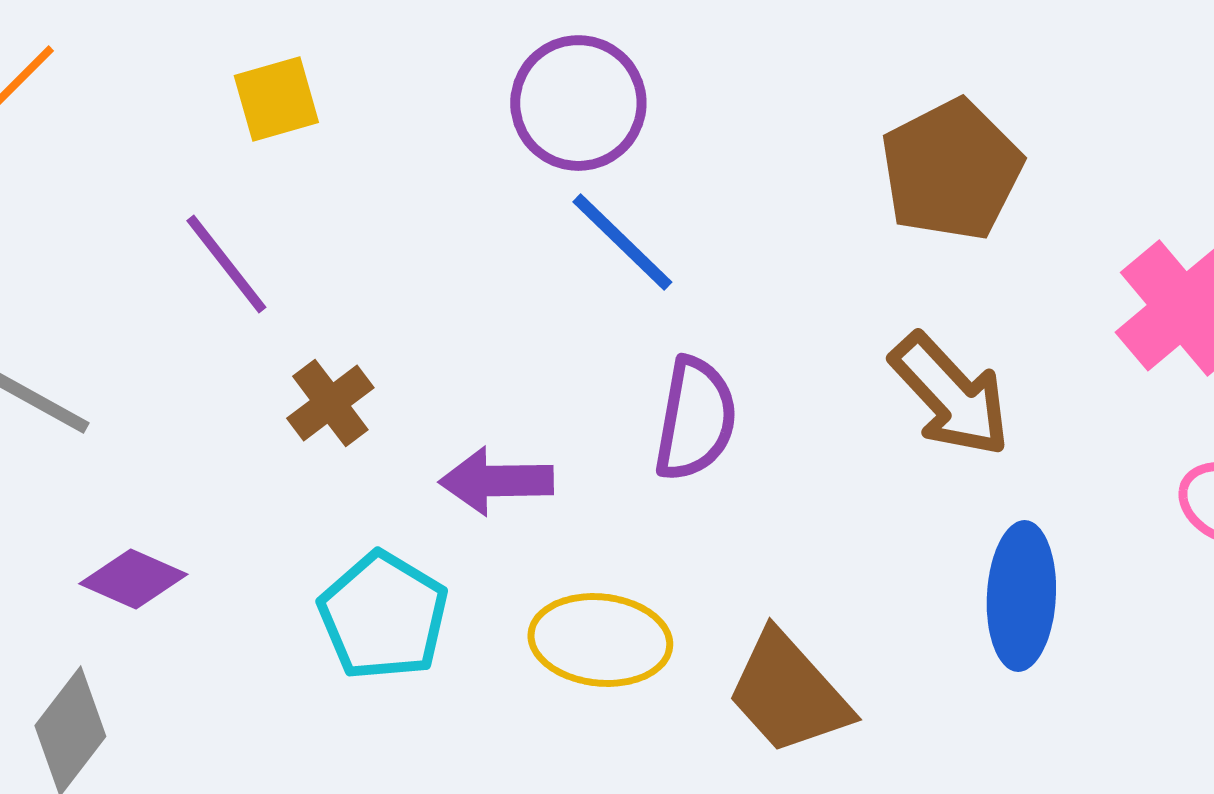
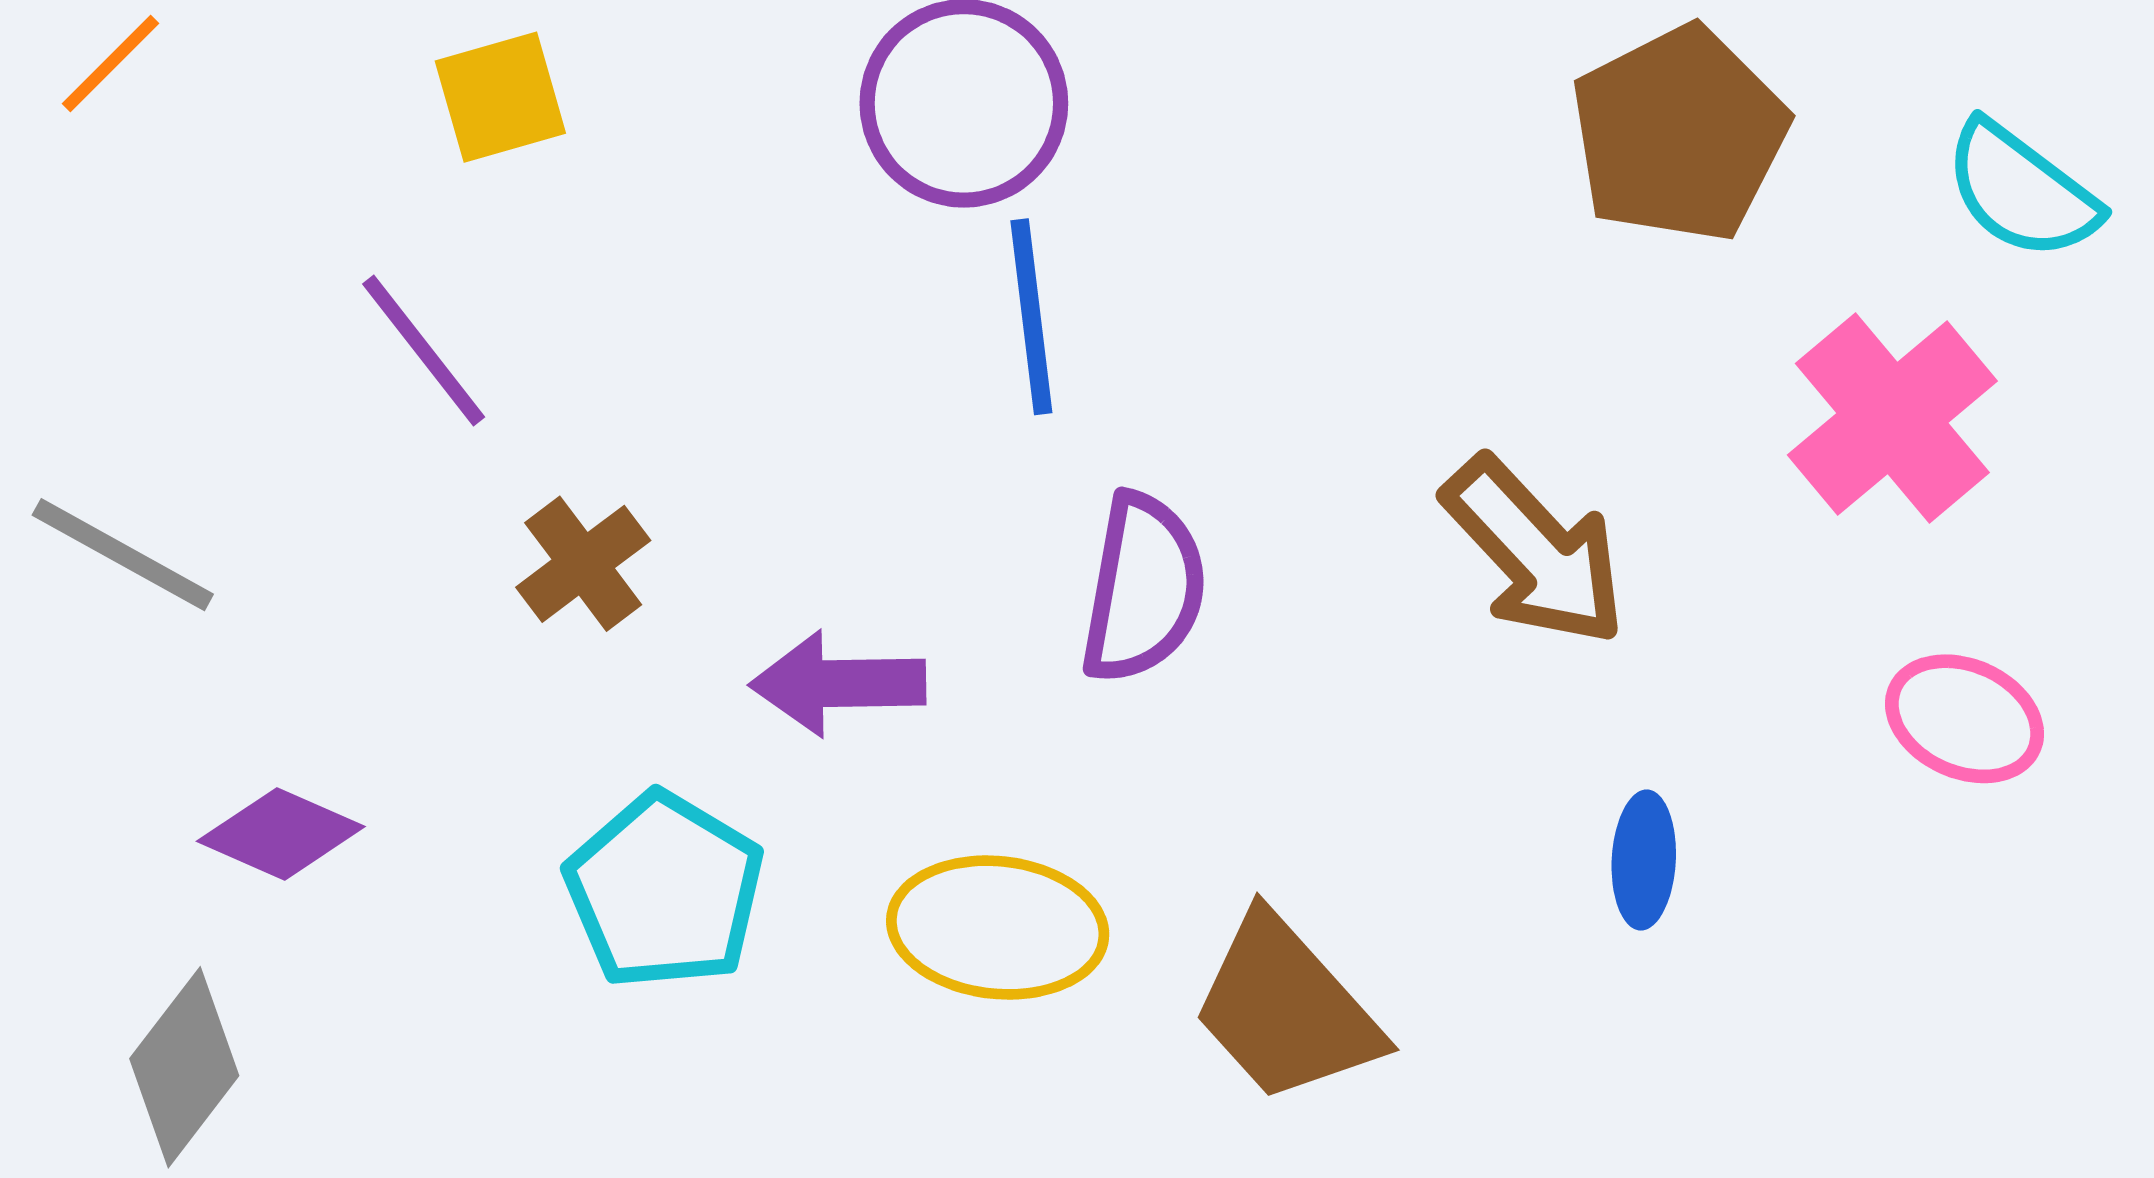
brown pentagon: (951, 170) -> (1679, 134), moved
blue line: (622, 242) -> (1031, 317), turned 39
blue ellipse: (1021, 596) -> (1644, 860), size x0.6

